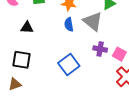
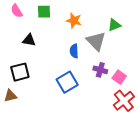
blue semicircle: (69, 24) -> (74, 51), moved
black square: (22, 60) -> (20, 72), turned -30

